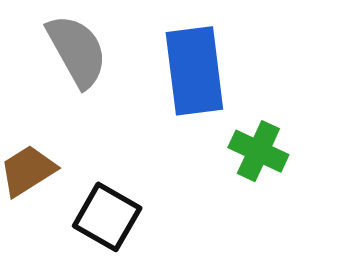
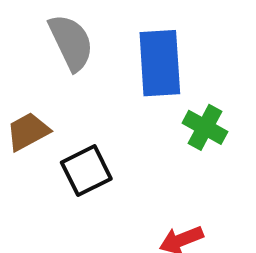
black square: (107, 217) -> (86, 171), turned 30

